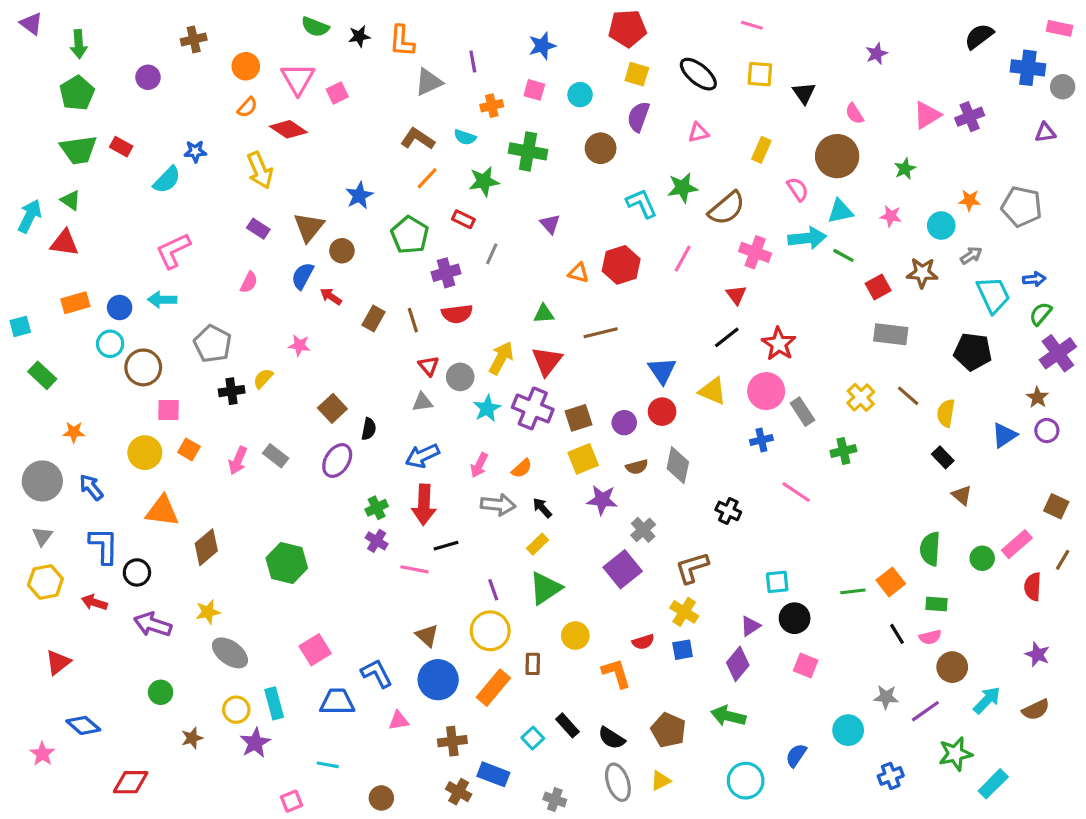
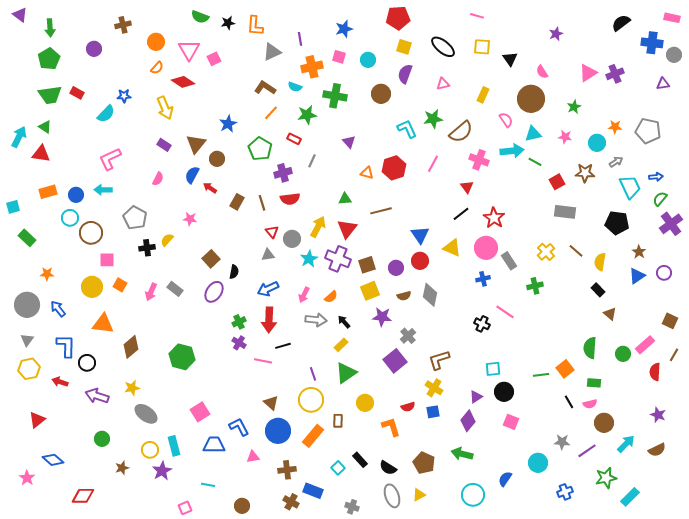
orange cross: (492, 106) -> (312, 67), size x1.5
brown star: (1037, 397) -> (639, 252), moved
black cross: (728, 511) -> (482, 324), moved

